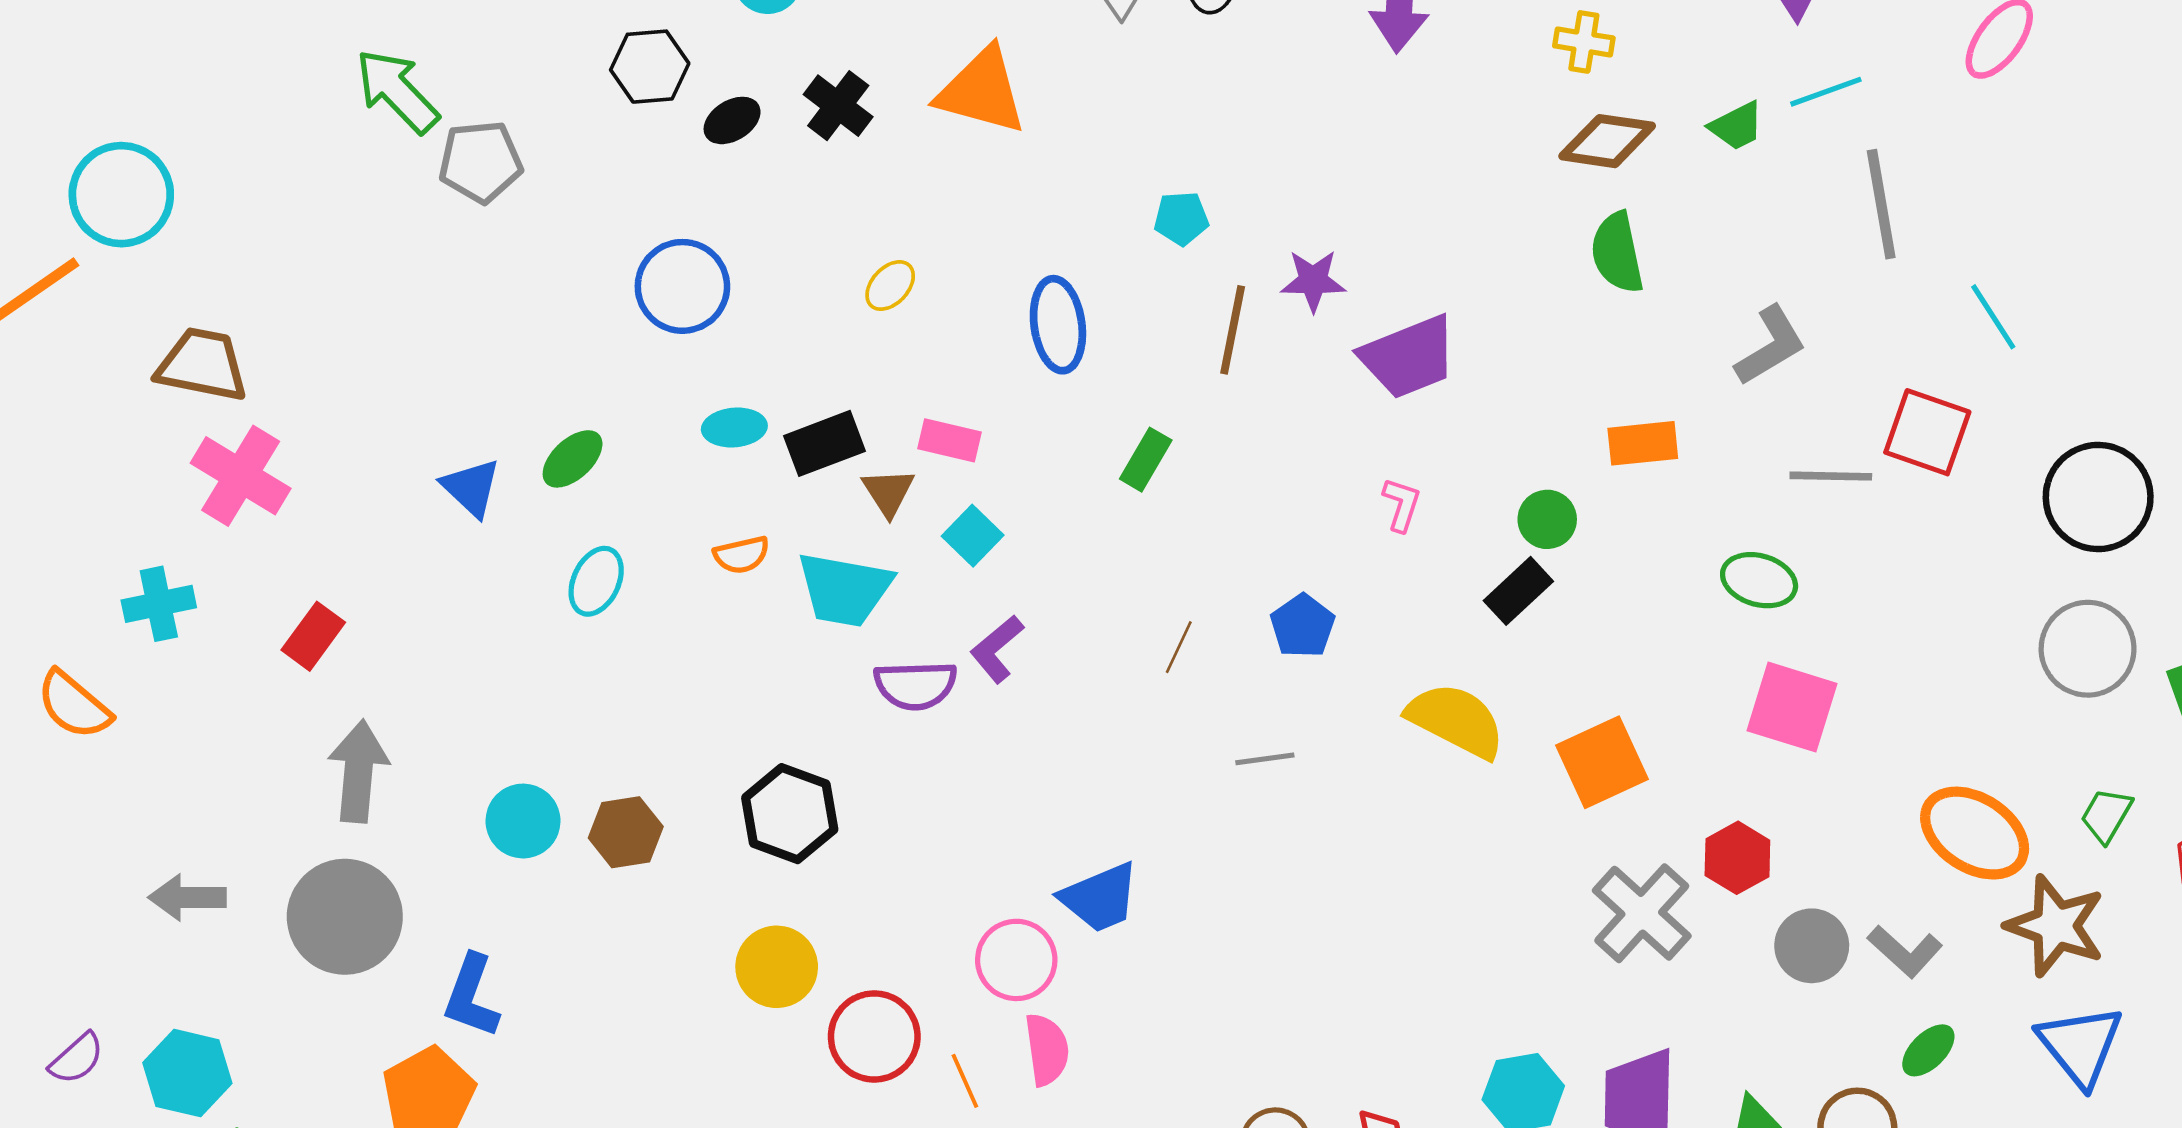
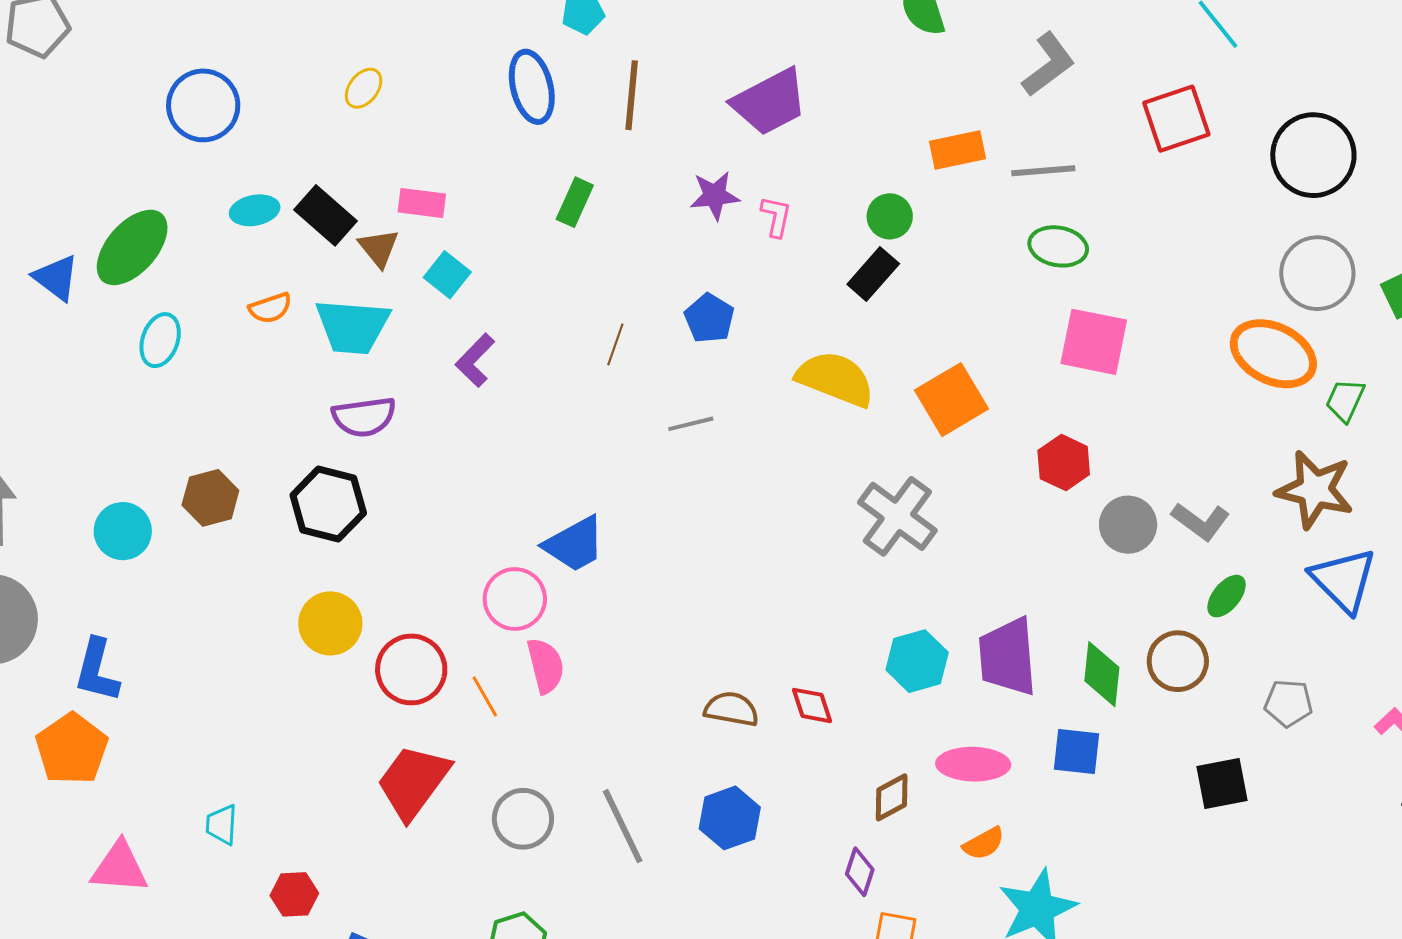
purple star: (1313, 281) -> (715, 196), moved
blue ellipse: (1058, 325) -> (532, 87), moved
red square: (1927, 432) -> (1176, 119), turned -32
black rectangle: (824, 443) -> (325, 215), turned 68
green ellipse: (573, 459) -> (132, 247), size x1.6
gray line: (1831, 476) -> (1043, 171), moved
purple semicircle: (915, 685) -> (364, 417), moved
brown hexagon: (626, 832) -> (210, 498), moved
orange ellipse: (1975, 833) -> (1273, 354), moved
gray cross: (1642, 913) -> (897, 516), moved

